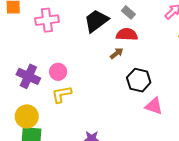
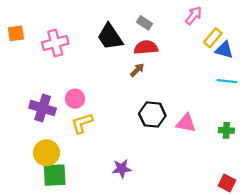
black trapezoid: (96, 21) -> (110, 37), turned -80
black hexagon: (139, 80) -> (152, 115), moved

